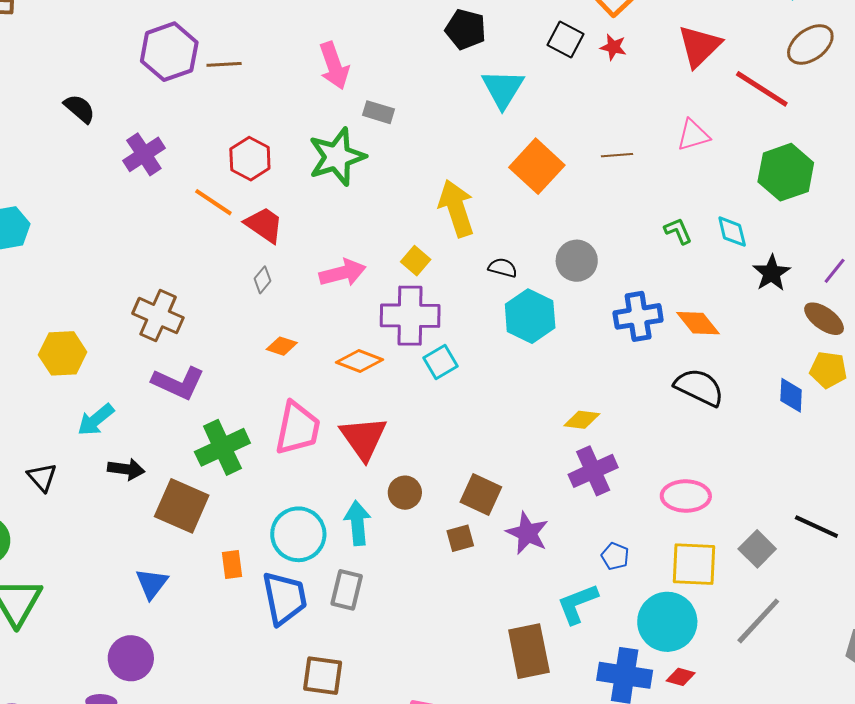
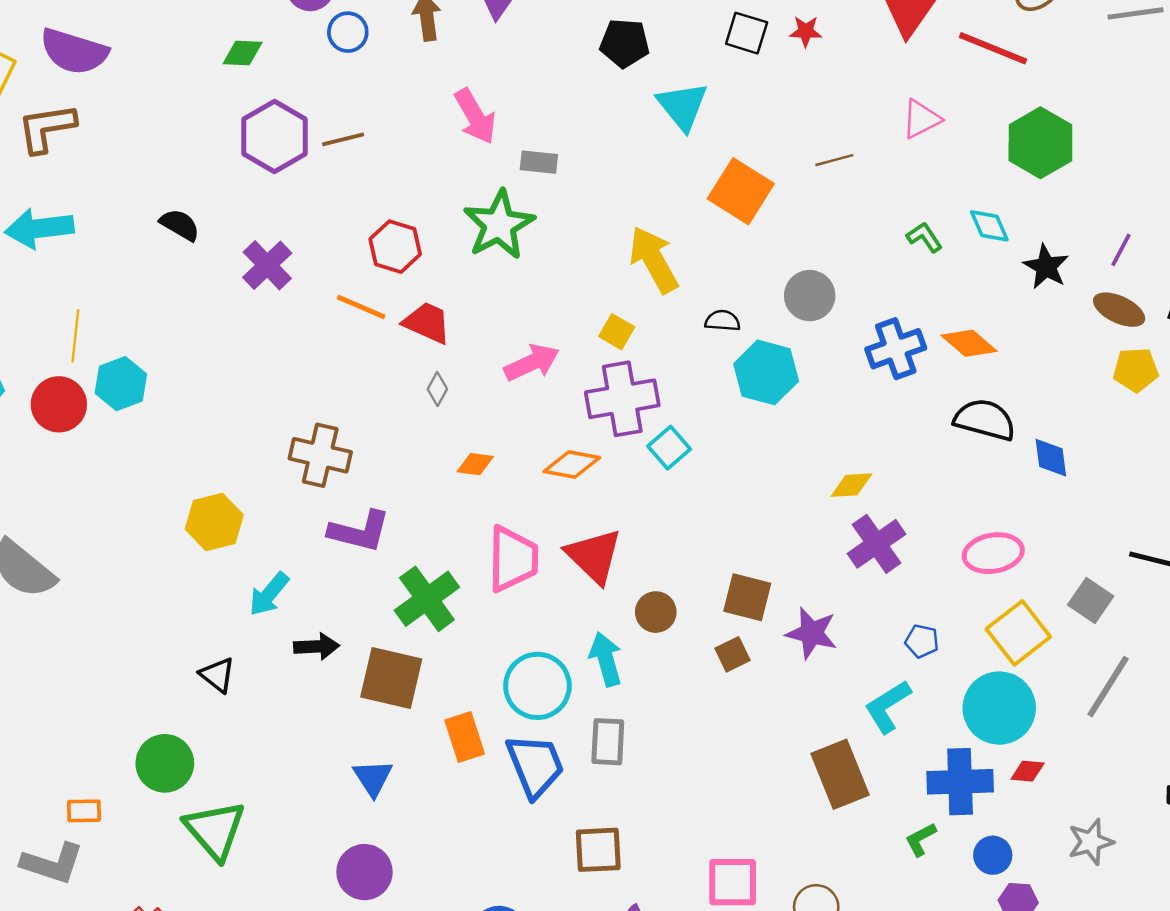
blue diamond: (791, 395) -> (1051, 458), moved
orange rectangle: (232, 564) -> (465, 737), size x1.4
yellow square: (694, 564) -> (1018, 633), turned -30

